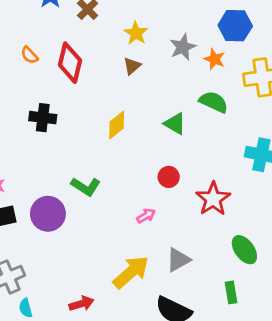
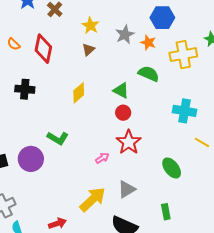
red circle: (169, 177) -> (123, 113), moved
red star: (213, 199) -> (129, 142), moved
green ellipse: (244, 250) -> (172, 168), moved

